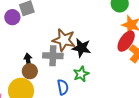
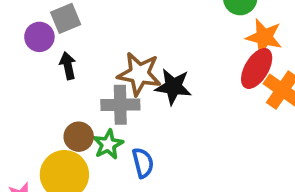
black arrow: (28, 60) -> (68, 66), moved
green star: (81, 74) -> (108, 144), moved

